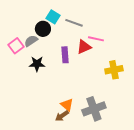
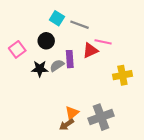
black circle: (43, 29) -> (46, 41), moved
gray semicircle: (31, 41) -> (57, 66), moved
orange triangle: (67, 105) -> (72, 113), turned 40

